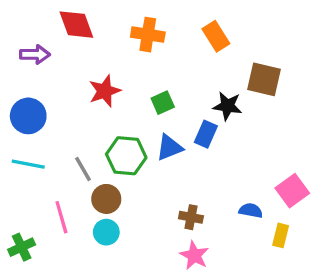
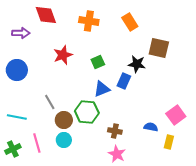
green hexagon: (126, 156) -> (87, 112), moved
cyan line: (28, 164) -> (17, 117), moved
pink line: (61, 217) -> (37, 143), moved

